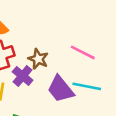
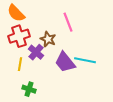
pink line: (83, 52) -> (68, 22), moved, turned 42

